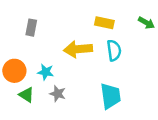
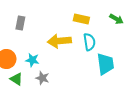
cyan trapezoid: (110, 96) -> (105, 64), moved

